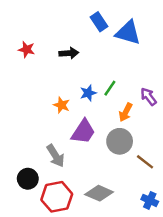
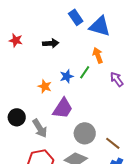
orange arrow: (126, 112) -> (98, 55), moved, turned 133
gray circle: (120, 141) -> (85, 133), moved
brown line: (145, 162) -> (113, 143), moved
black circle: (28, 179) -> (17, 117), moved

